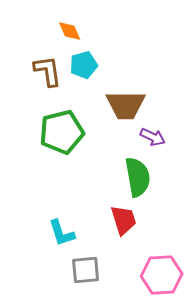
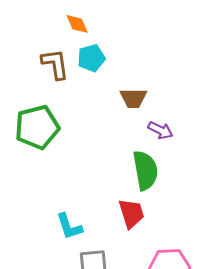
brown trapezoid: (126, 105) -> (133, 98), size x0.7
green pentagon: (62, 132) -> (37, 127), moved

